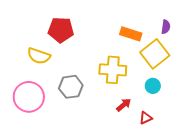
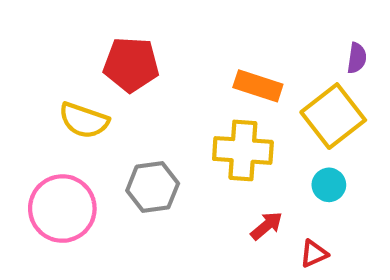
orange rectangle: (131, 34) -> (258, 86), moved

